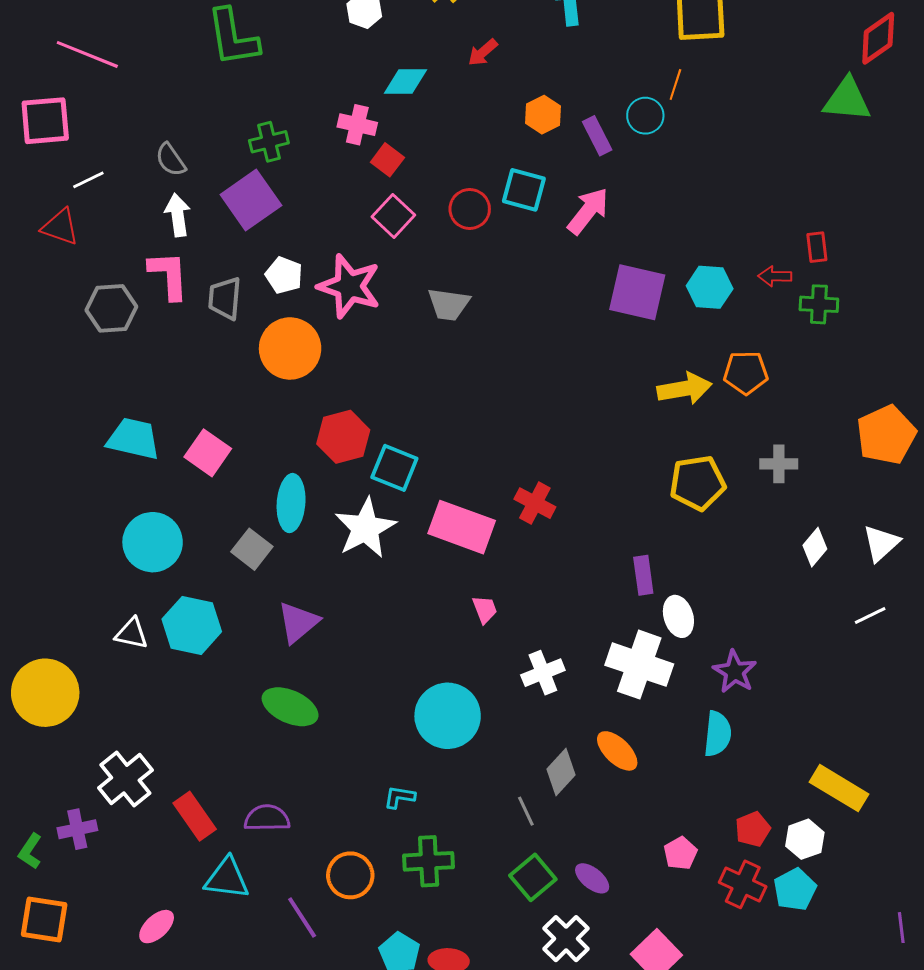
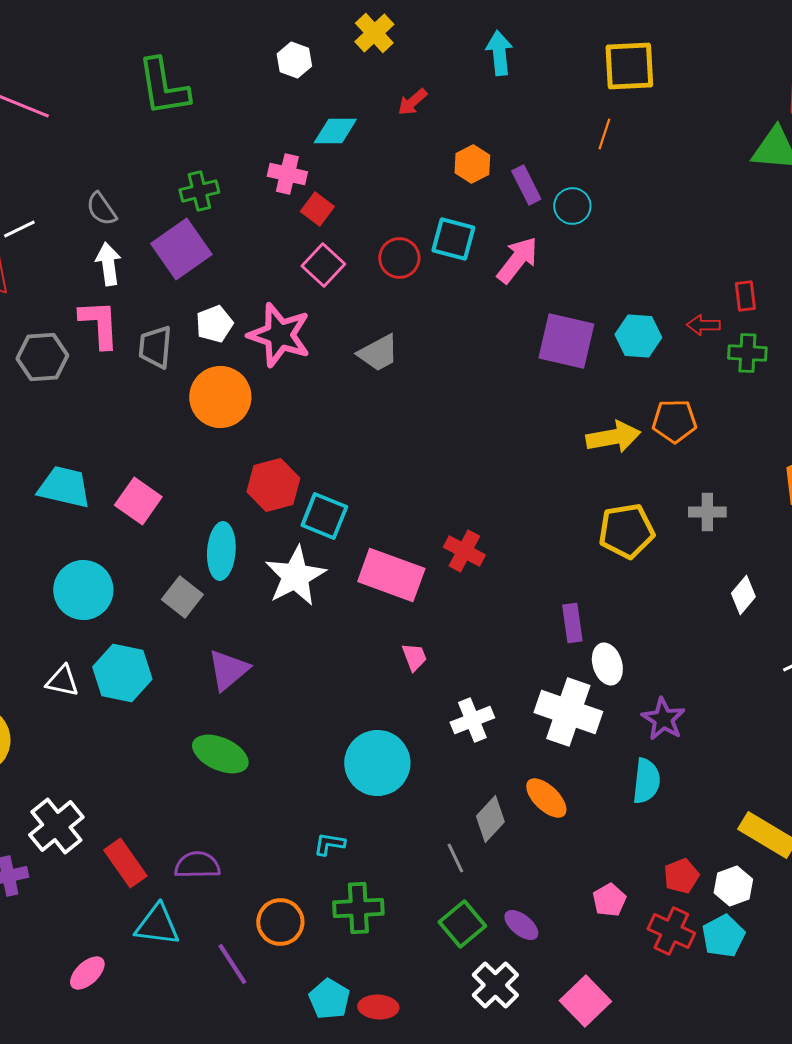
cyan circle: (645, 116) -> (572, 206), moved
white pentagon: (284, 275) -> (214, 324), turned 30
gray trapezoid: (449, 304) -> (378, 353), turned -36

